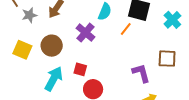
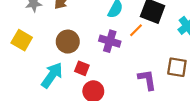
purple cross: (85, 33) -> (110, 41), moved, turned -30
brown circle: (52, 46) -> (68, 42), moved

